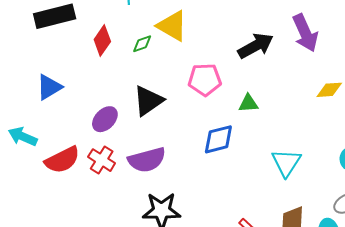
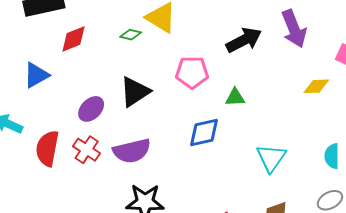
red diamond: (102, 40) -> (73, 39), moved, turned 32
green diamond: (142, 44) -> (131, 35), turned 30
red semicircle: (62, 160) -> (47, 148), turned 126

